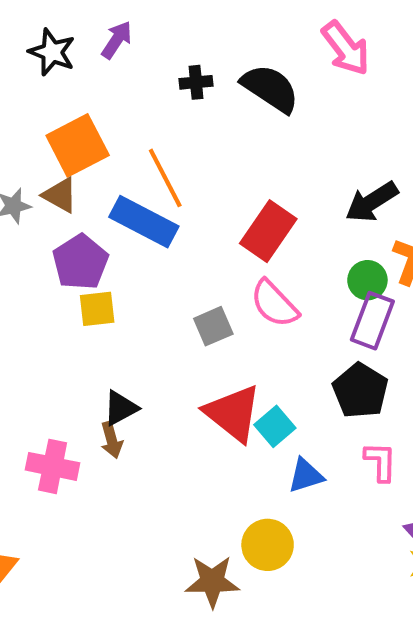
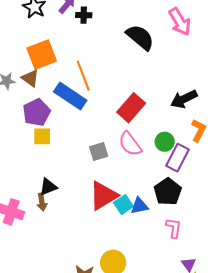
black cross: (196, 82) -> (84, 15), moved
green circle: (367, 280) -> (165, 142), moved
red triangle: (233, 413) -> (103, 196), turned 44
blue triangle: (306, 476) -> (139, 206), moved

